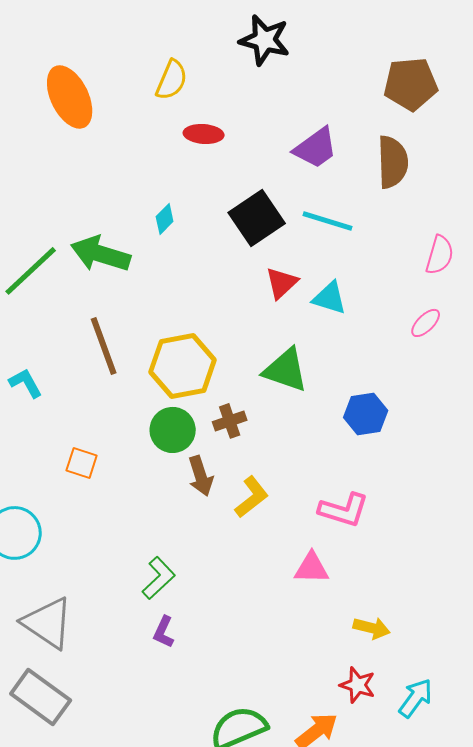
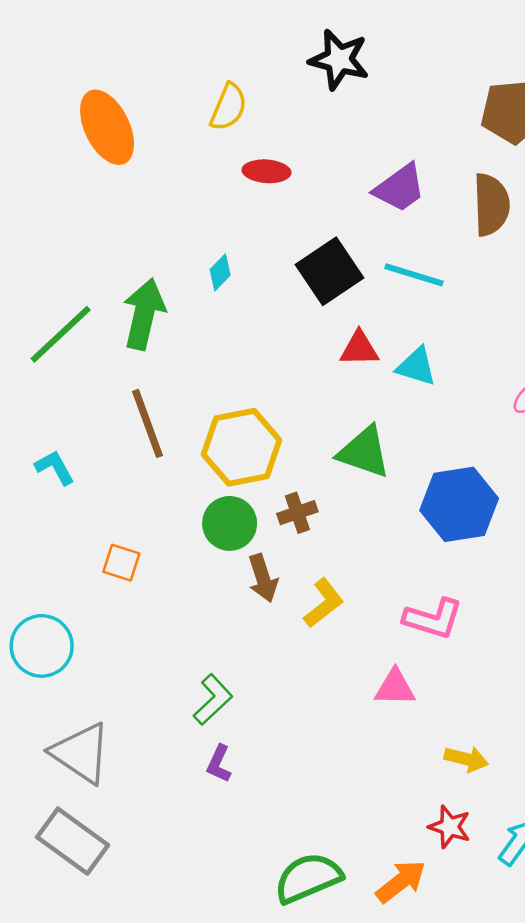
green arrow: (101, 254) -> (144, 314), turned 86
red triangle: (282, 283) -> (359, 349), turned 42
blue hexagon: (366, 414) -> (459, 504), size x1.5

